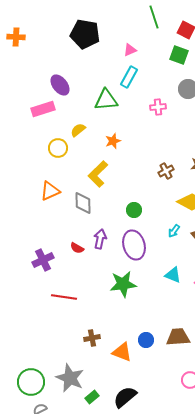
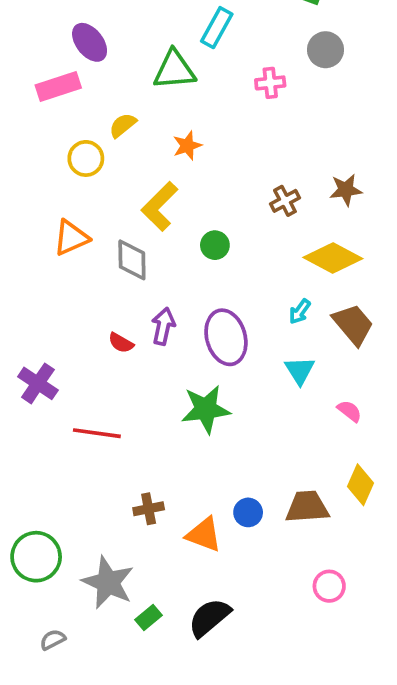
green circle: (134, 210) -> (215, 245), moved
purple cross: (43, 260) -> (38, 383), moved, turned -30
cyan triangle: (173, 275) -> (300, 370), moved, turned 36
green circle: (31, 382) -> (36, 557), moved

